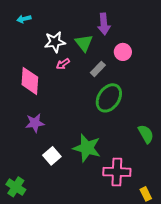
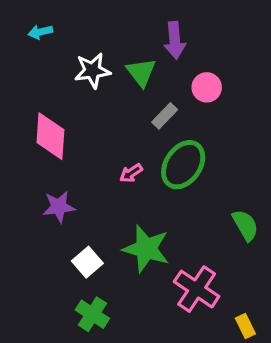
pink arrow: (63, 64) -> (131, 173), moved
pink cross: (117, 172) -> (197, 289), turned 32
green cross: (16, 187) -> (92, 314), moved

